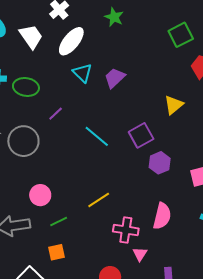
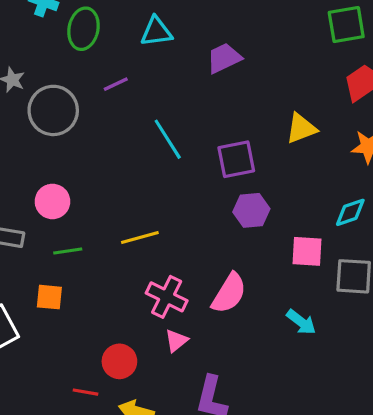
cyan triangle: (82, 73) -> (156, 32), moved, turned 50
green ellipse: (26, 87) -> (83, 29), turned 75

